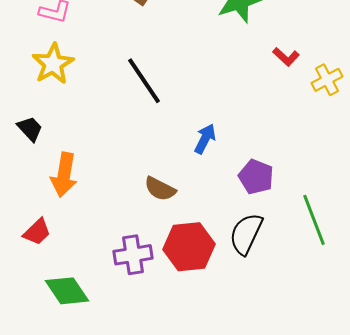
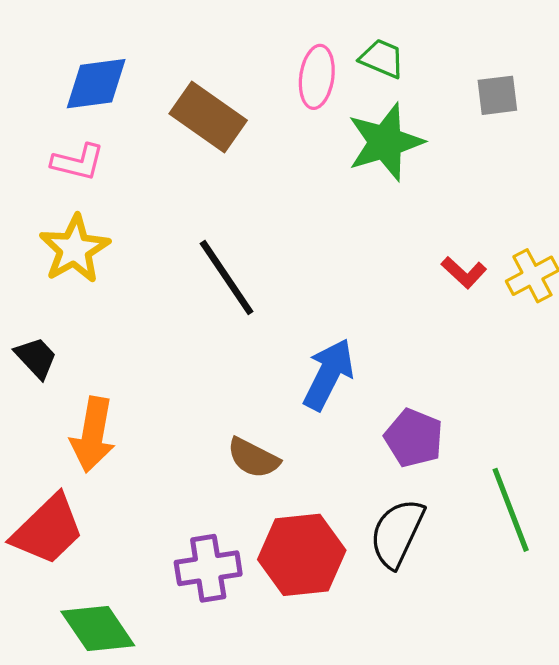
red L-shape: (286, 57) -> (464, 272), moved
blue arrow: (205, 139) -> (329, 374), size x1.4
red trapezoid: (37, 232) -> (48, 530), size x1.6

